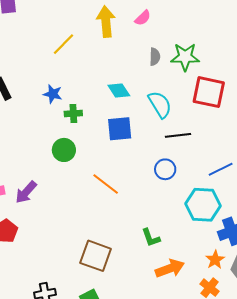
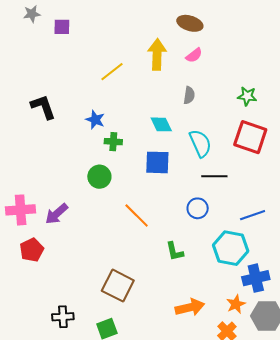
gray semicircle: (155, 57) -> (189, 95), moved
green star: (185, 57) -> (247, 96), moved, size x0.7
green L-shape: (151, 238) -> (175, 251), moved

